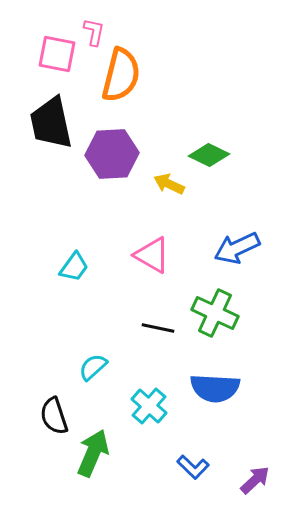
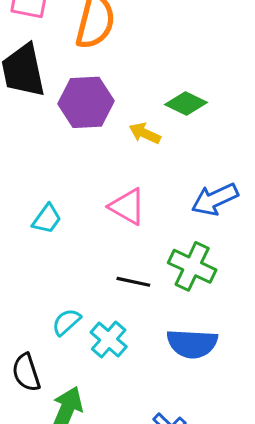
cyan cross: (149, 406) -> (109, 340), moved

